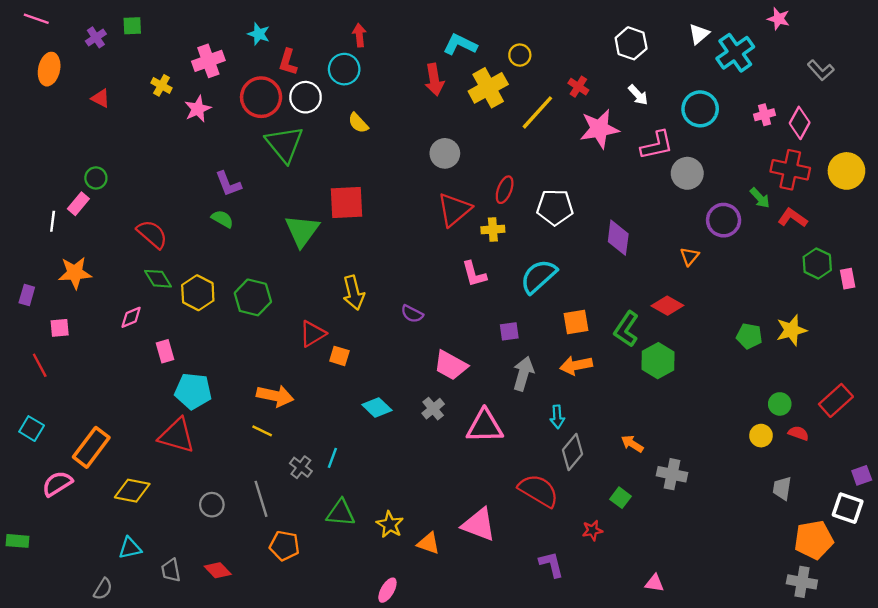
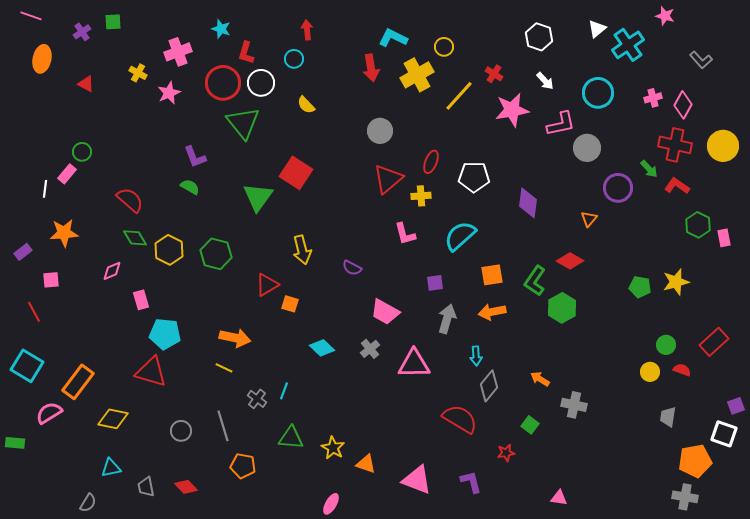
cyan circle: (344, 69) -> (294, 59), size x0.7
red square: (346, 203) -> (296, 173), turned 36
purple rectangle: (27, 295) -> (23, 252), turned 36
cyan square: (32, 429) -> (27, 366), size x1.5
pink triangle: (479, 525) -> (417, 480), moved
green rectangle: (17, 541) -> (15, 443), moved

